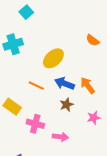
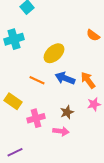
brown star: (67, 105) -> (67, 112), moved
pink star: (94, 118) -> (94, 104), moved
pink cross: (35, 124) -> (36, 118), turned -30

